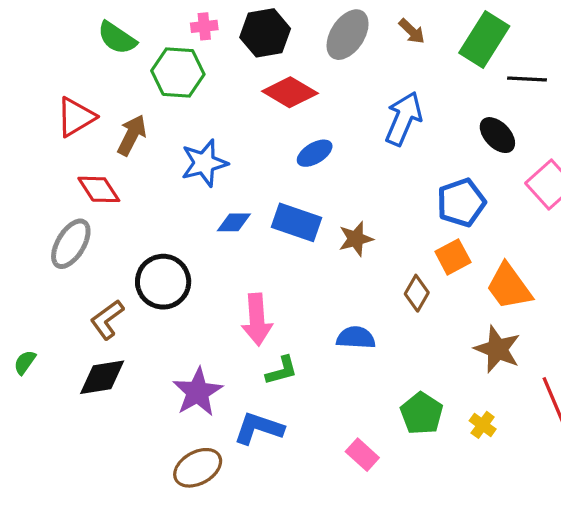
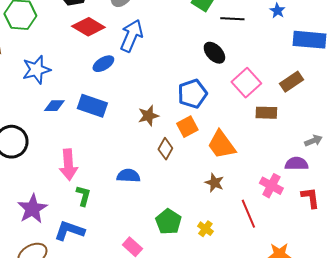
blue arrow: (404, 119) -> (131, 36), moved
brown star: (356, 239) -> (148, 116), moved
brown star: (497, 349) -> (214, 183), size x0.7
green L-shape: (282, 371) -> (83, 196), turned -60

